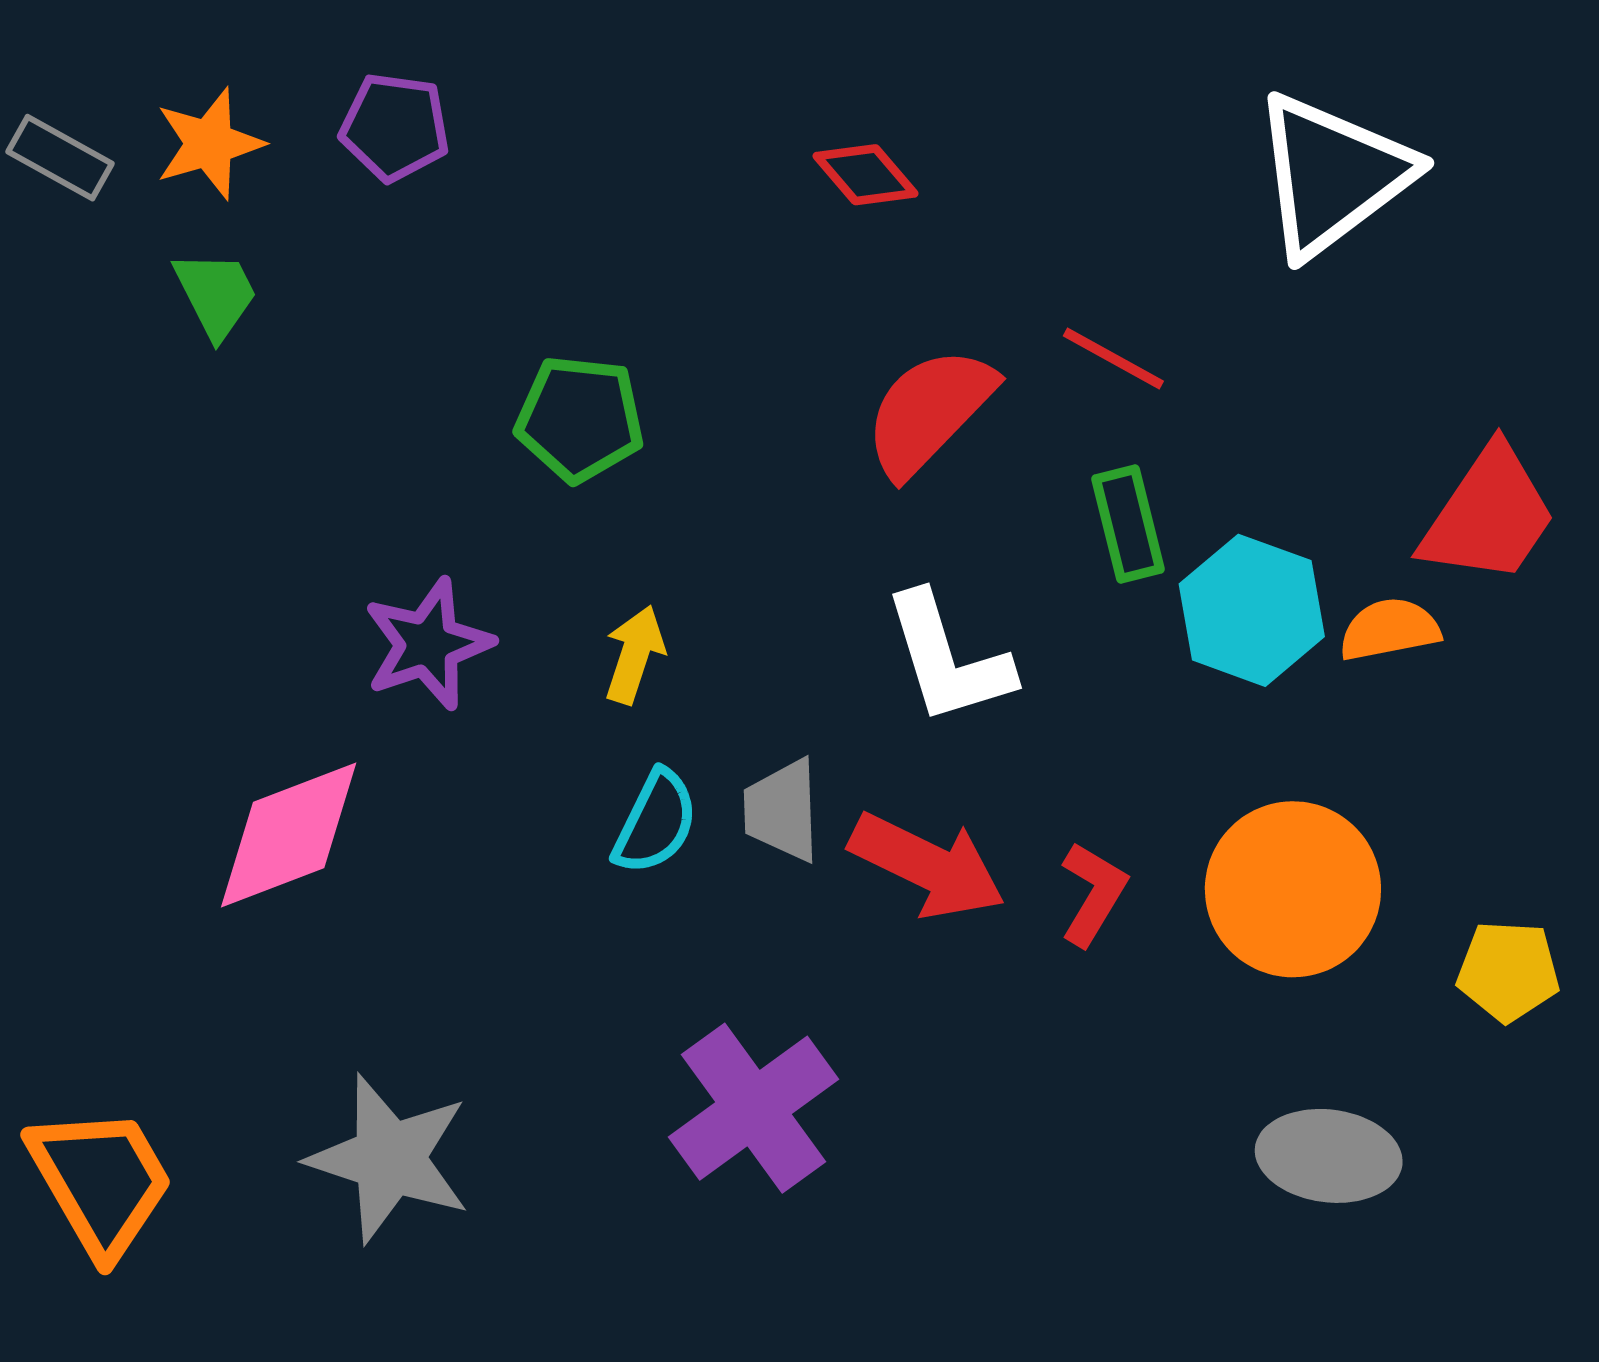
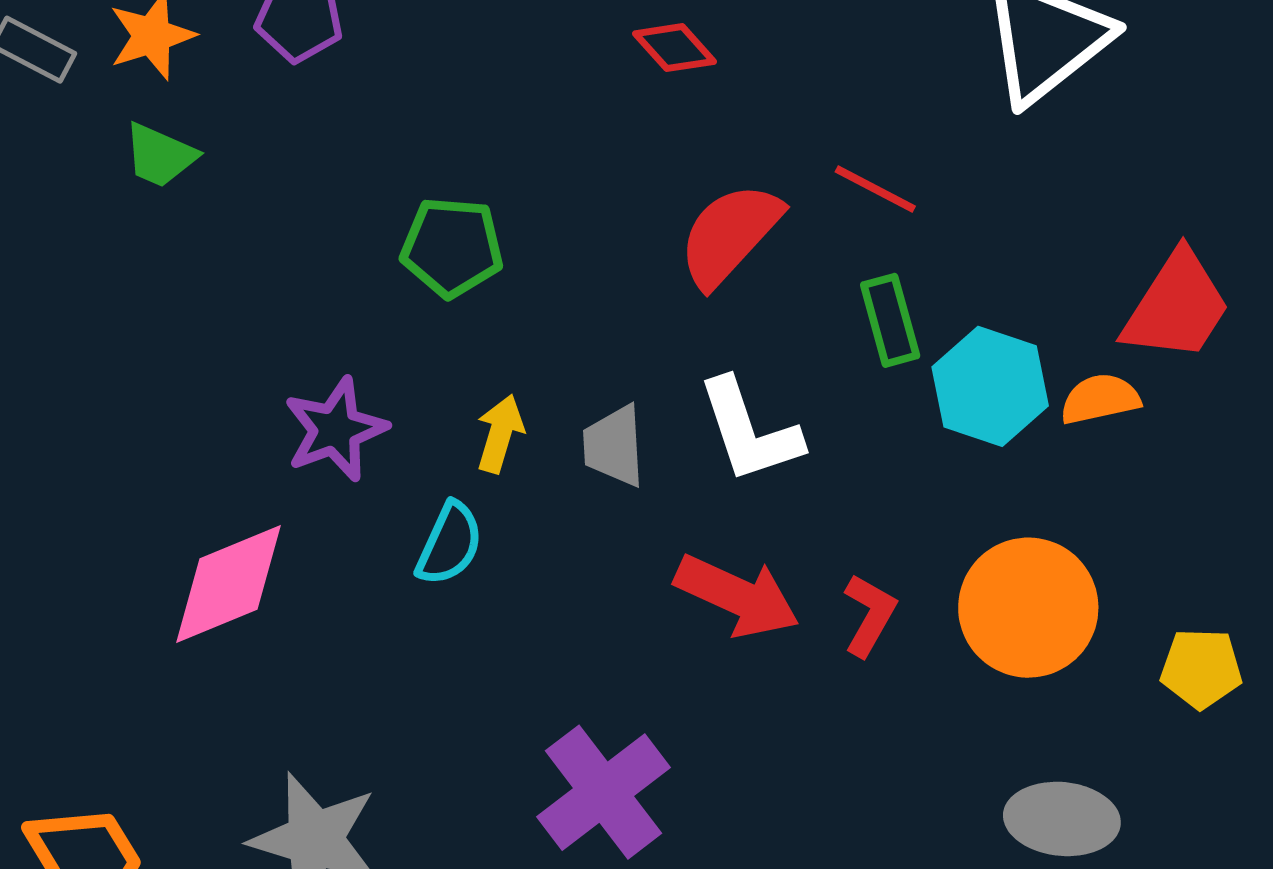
green trapezoid: (216, 294) -> (160, 155), turned 142
gray trapezoid: (782, 810) -> (614, 446), moved
cyan semicircle: (655, 822) -> (450, 544), moved

